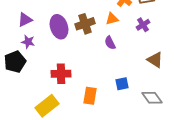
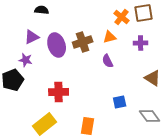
purple triangle: (25, 20) -> (32, 37), moved
purple cross: (143, 25) -> (141, 43), turned 32
orange rectangle: (90, 96) -> (88, 126), moved

